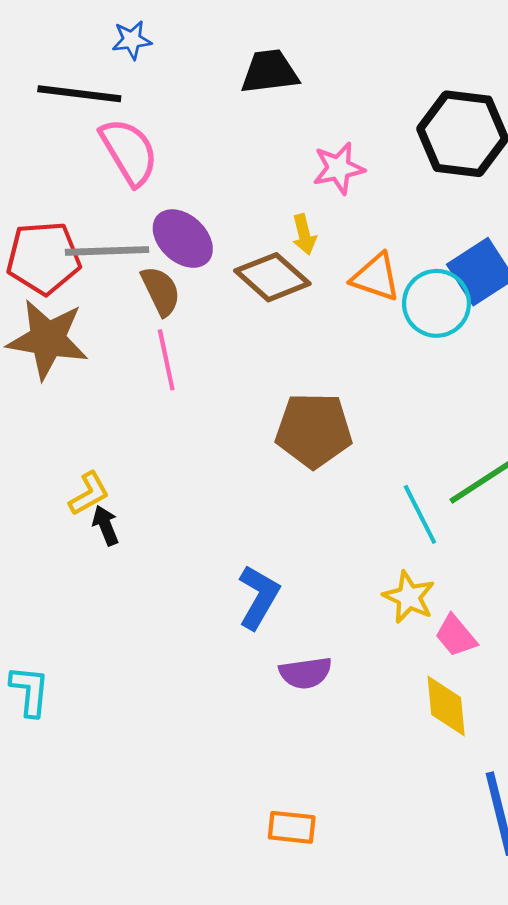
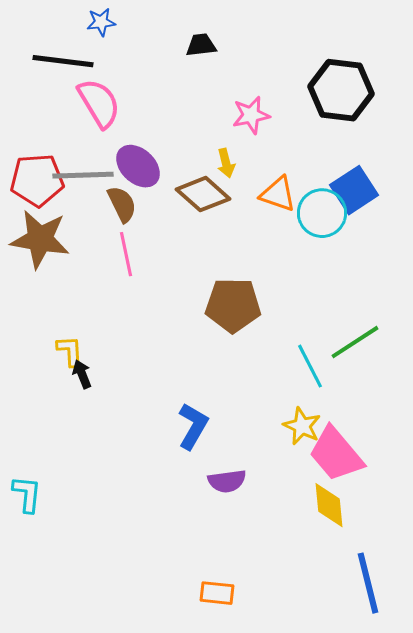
black trapezoid: (270, 72) -> (201, 45), size x0.7
yellow L-shape: (89, 494) -> (70, 351), turned -64
pink trapezoid: (456, 636) -> (336, 454), size x1.8

